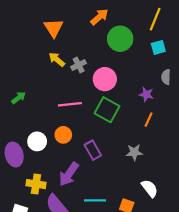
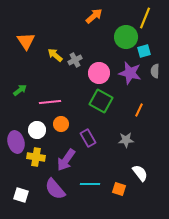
orange triangle: (53, 28) -> (26, 41), moved
green circle: (120, 39) -> (126, 37), moved
cyan square: (158, 47) -> (144, 51), moved
purple star: (146, 94) -> (130, 73), moved, size x1.6
pink line: (70, 104) -> (50, 102), moved
yellow cross: (36, 184) -> (36, 157), moved

